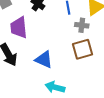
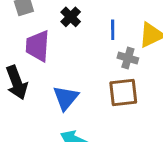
blue triangle: (44, 60) -> (66, 98), turned 36

